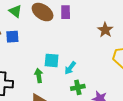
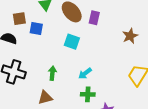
brown star: (105, 30) -> (130, 36), moved
cyan square: (52, 60) -> (72, 42), moved

